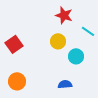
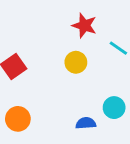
cyan circle: (76, 56) -> (114, 108), moved

